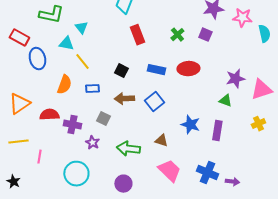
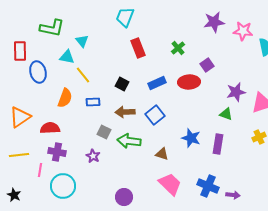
purple square: (205, 35) -> (207, 65), moved, turned 32
red rectangle: (19, 38) -> (20, 51), turned 60
blue rectangle: (156, 70) -> (157, 83), turned -36
purple cross: (72, 125) -> (57, 152), moved
green arrow: (128, 149) -> (129, 141), moved
cyan circle: (76, 174) -> (63, 186), moved

